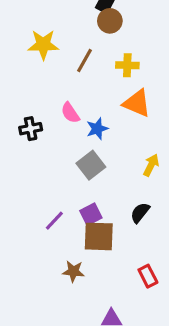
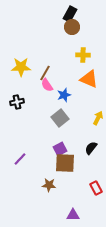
yellow star: (43, 45) -> (21, 67), moved
brown line: (84, 60) -> (45, 73), moved
black cross: (31, 129) -> (17, 102), moved
purple line: (54, 221) -> (20, 159), moved

